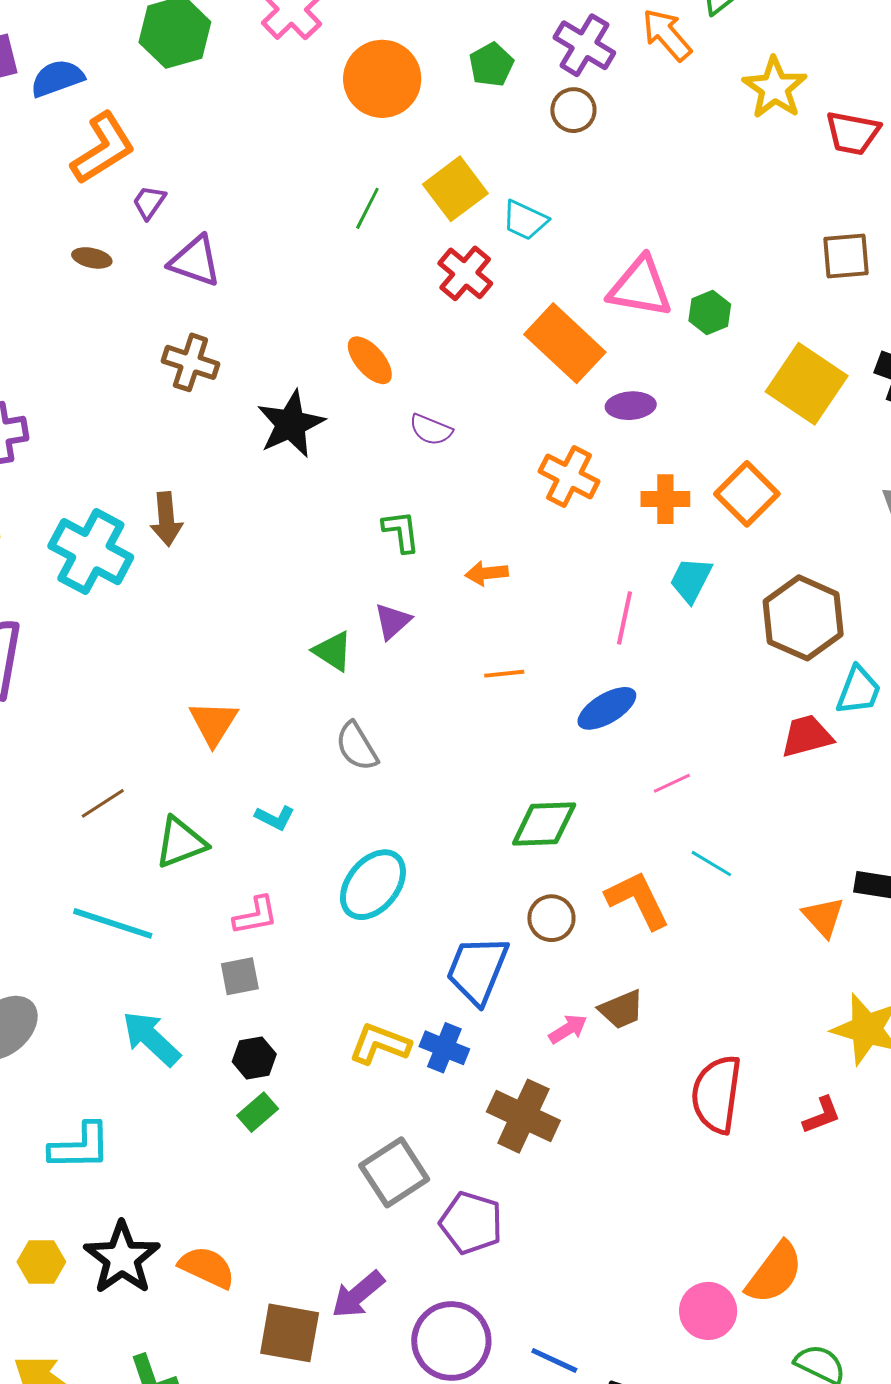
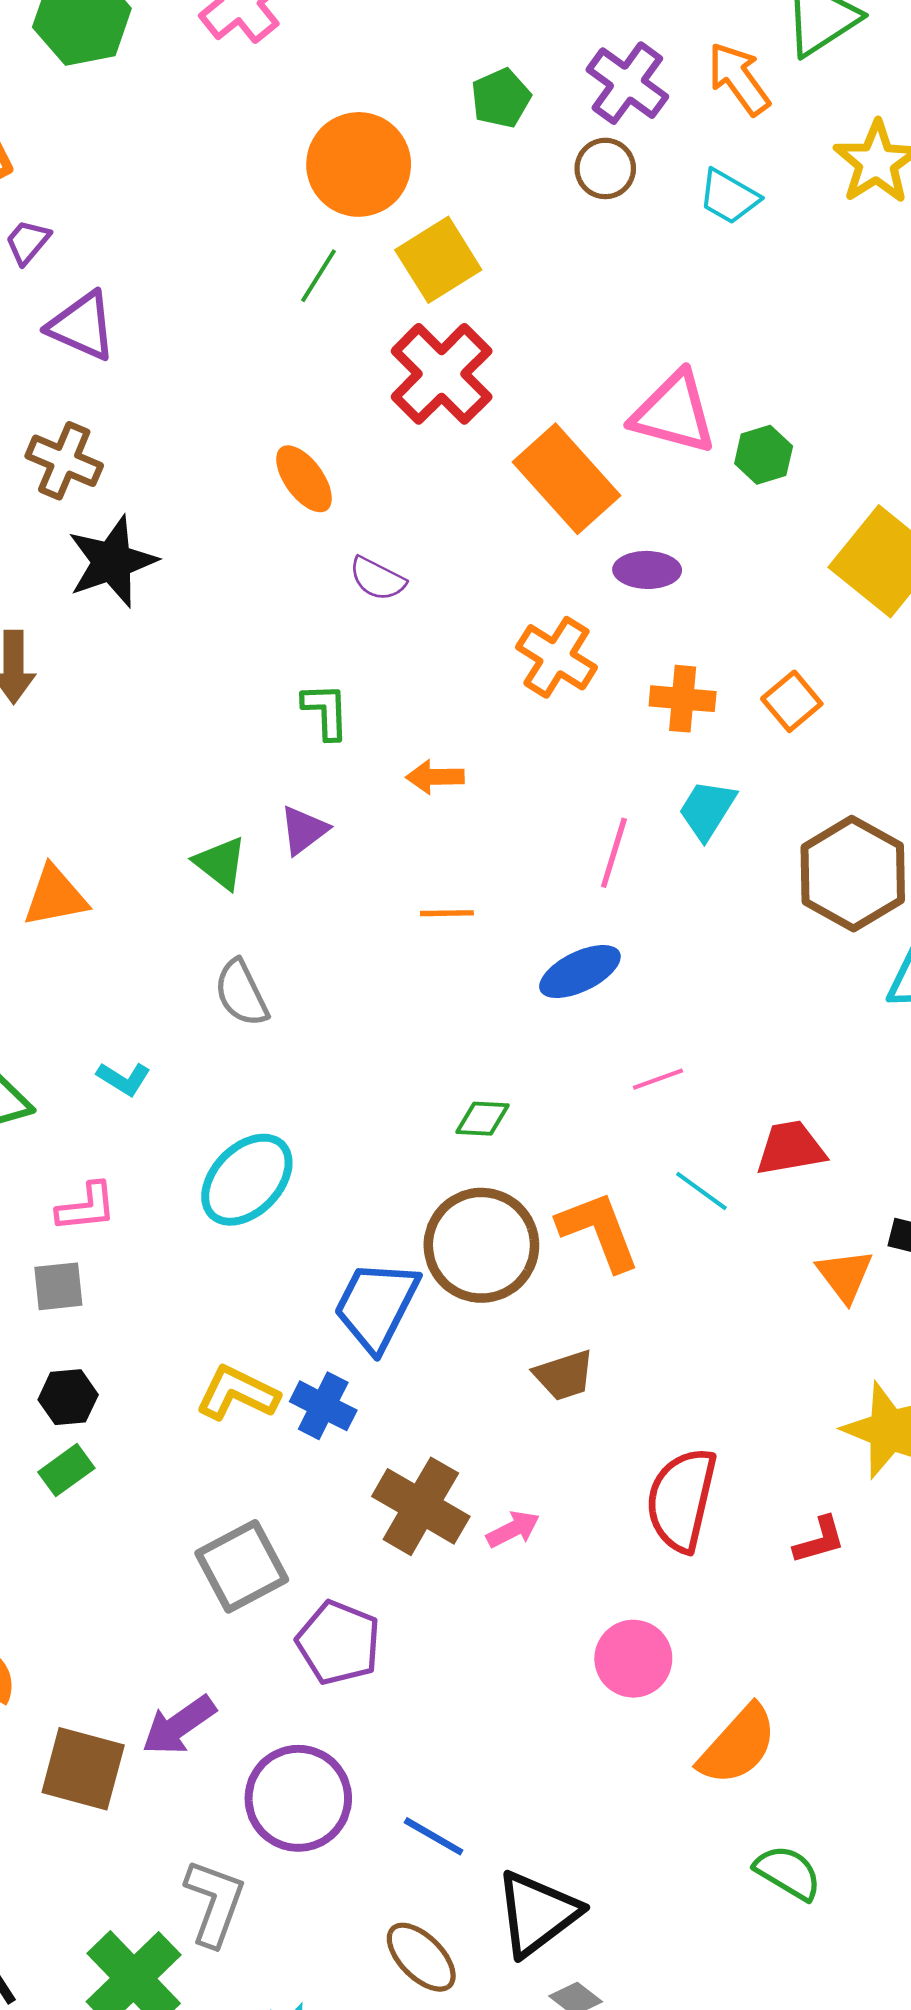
orange circle: (382, 79) -> (359, 164), moved
cyan trapezoid: (525, 220) -> (729, 197), moved
red cross: (465, 273) -> (442, 374), size x1.4
black star: (291, 424) -> (112, 562), moved
orange square: (747, 494) -> (792, 701), size x0.7
orange triangle: (213, 723) -> (55, 896), moved, turned 42
red trapezoid: (807, 736) -> (791, 1148), moved
green diamond: (544, 824) -> (482, 1119), size x0.6
brown circle: (551, 918) -> (481, 1245), size x1.8
pink arrow: (568, 1029) -> (513, 1529), moved
pink circle: (708, 1311) -> (633, 1659), moved

